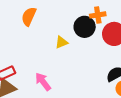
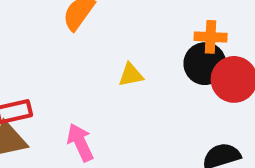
black circle: (85, 27) -> (205, 64), moved

